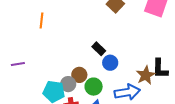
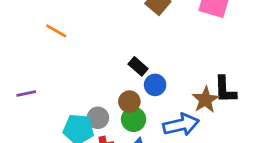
orange line: (42, 20) -> (56, 31), turned -63
brown circle: (79, 75) -> (129, 102), moved

